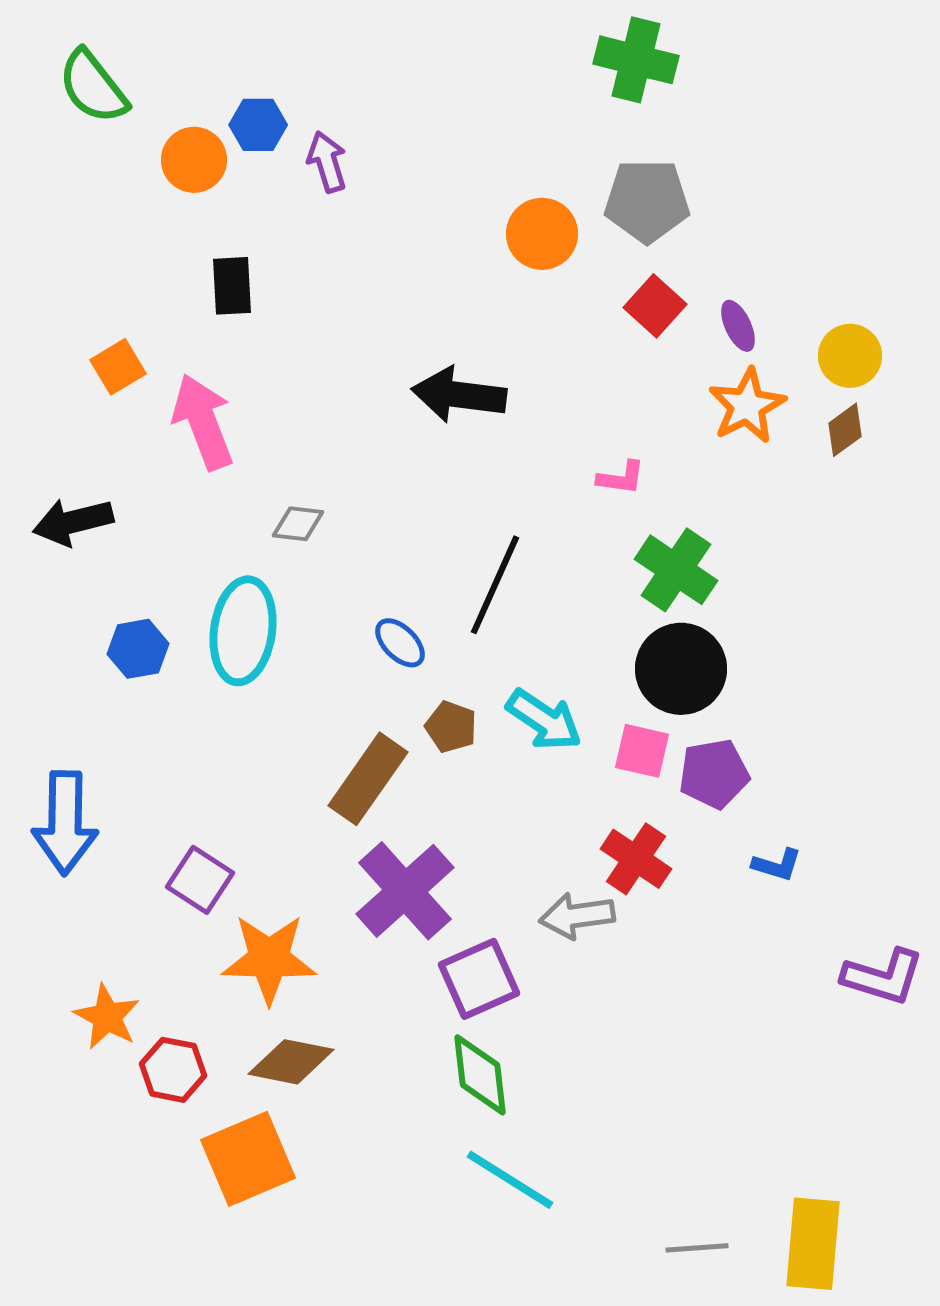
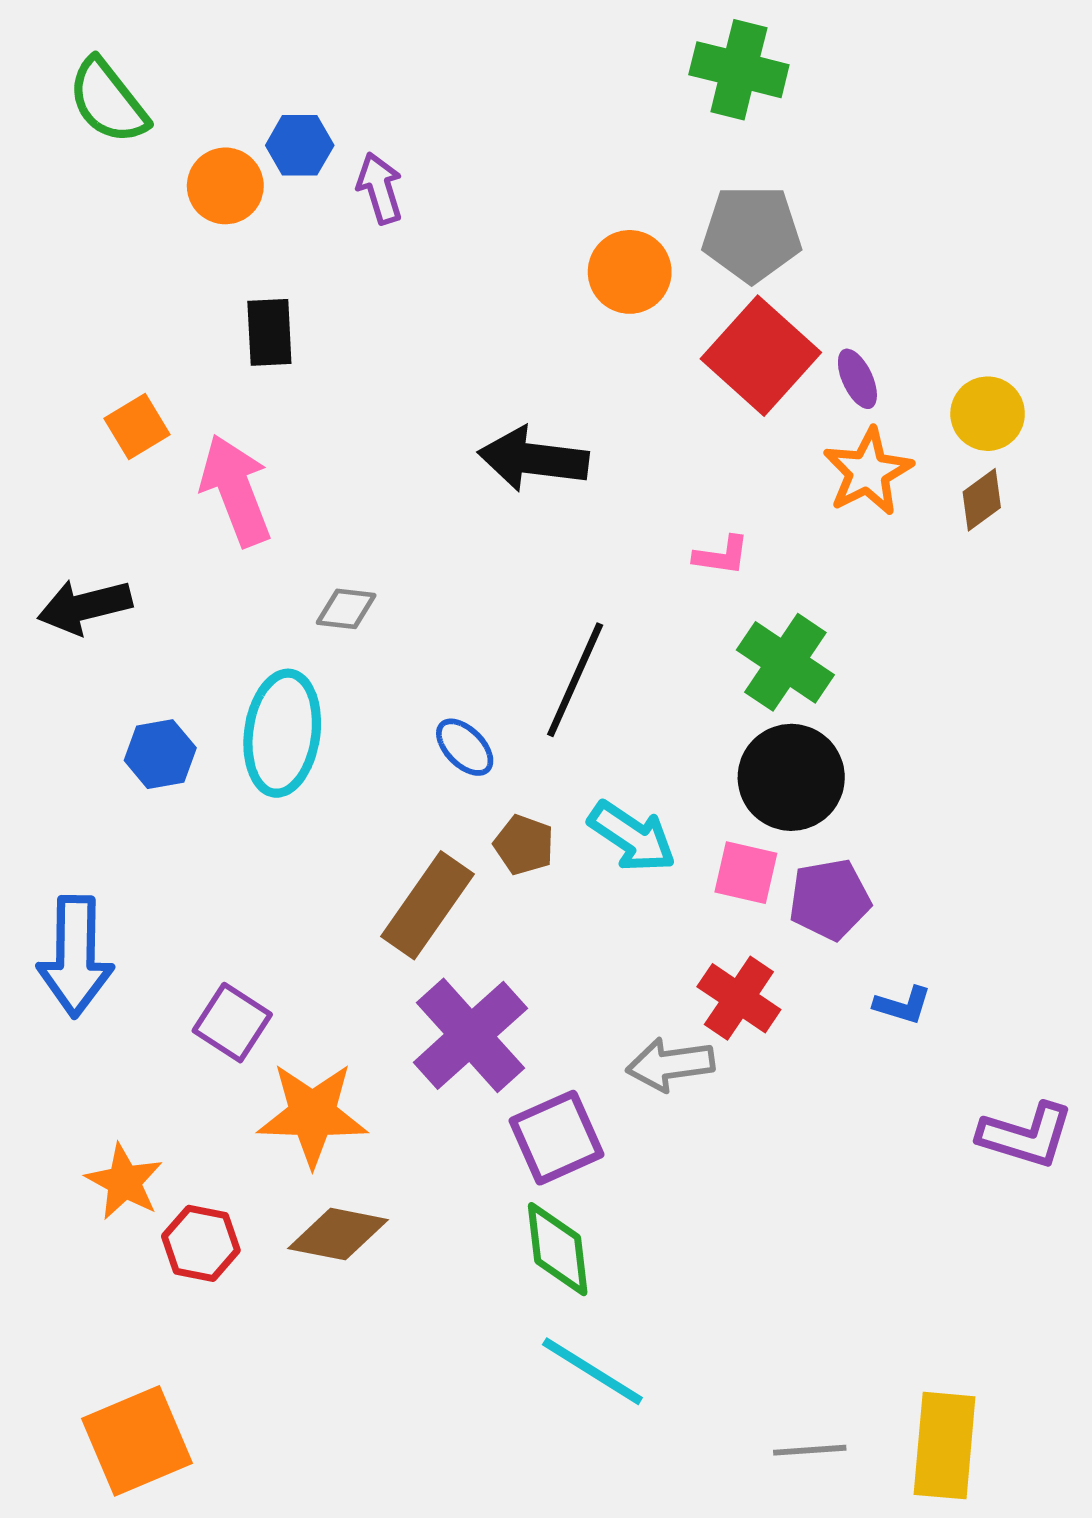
red square: (655, 306) -> (761, 356), size x1.6
orange square: (248, 1159) -> (137, 1441), moved

